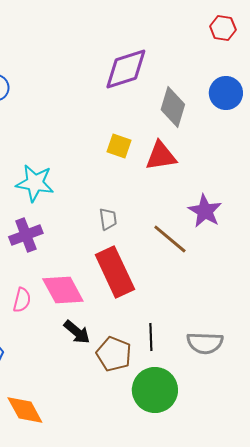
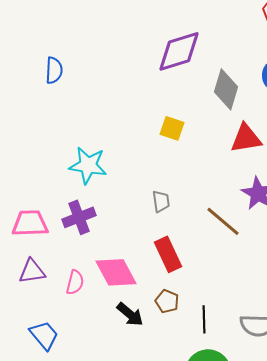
red triangle: (161, 156) -> (246, 138), moved
red rectangle: (115, 272) -> (168, 254), size x0.7
brown pentagon: (114, 354) -> (167, 301), moved, size x0.7

